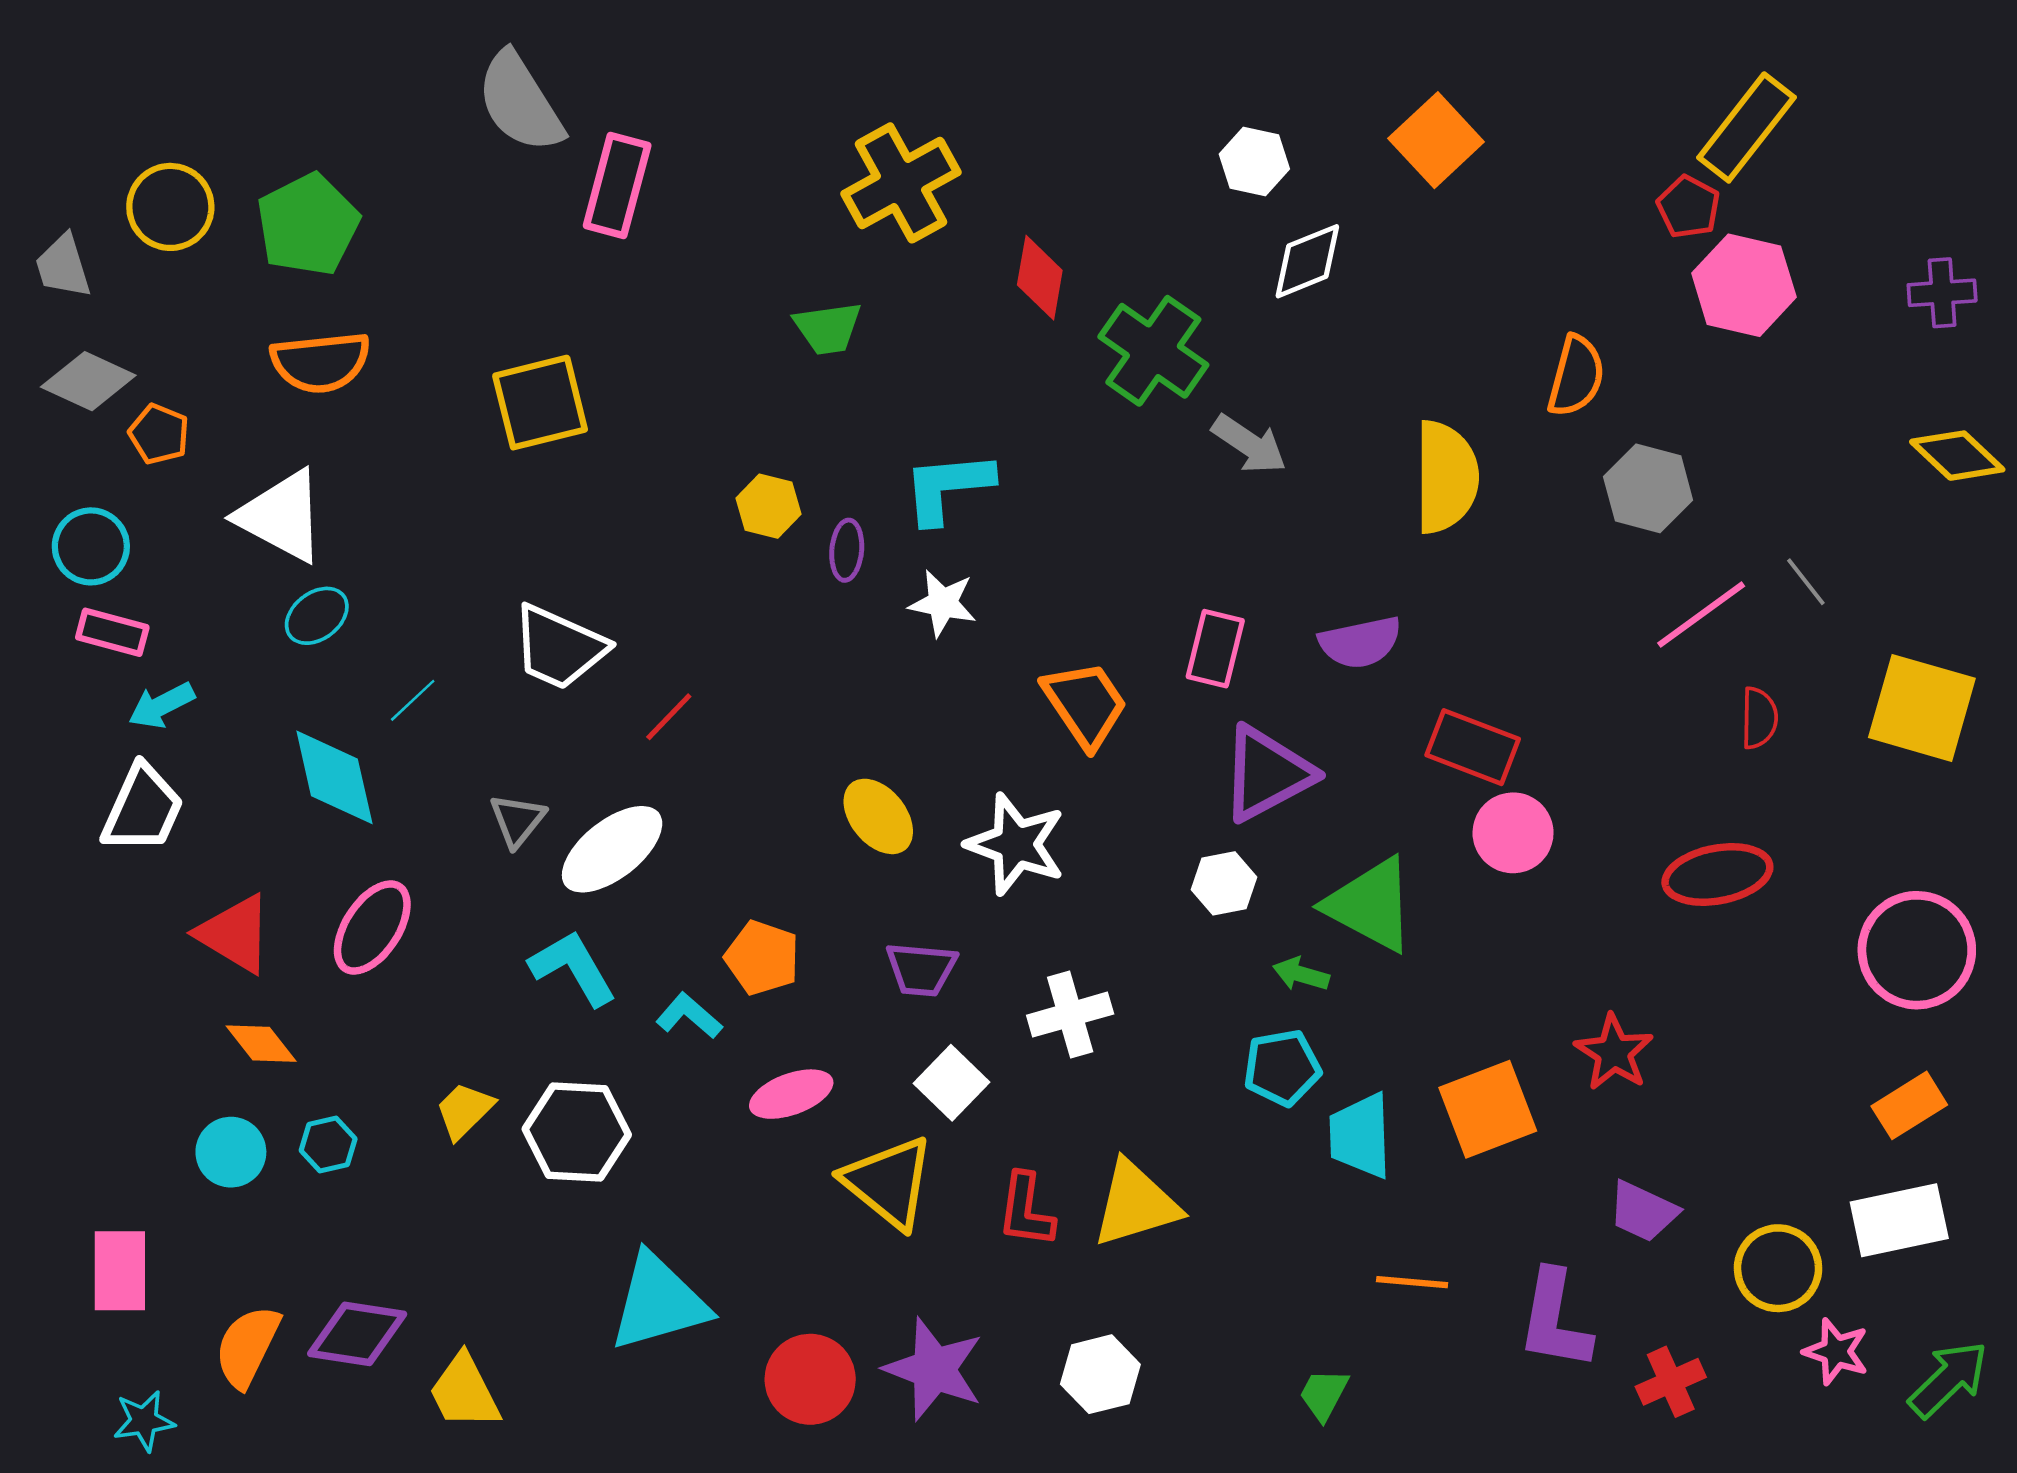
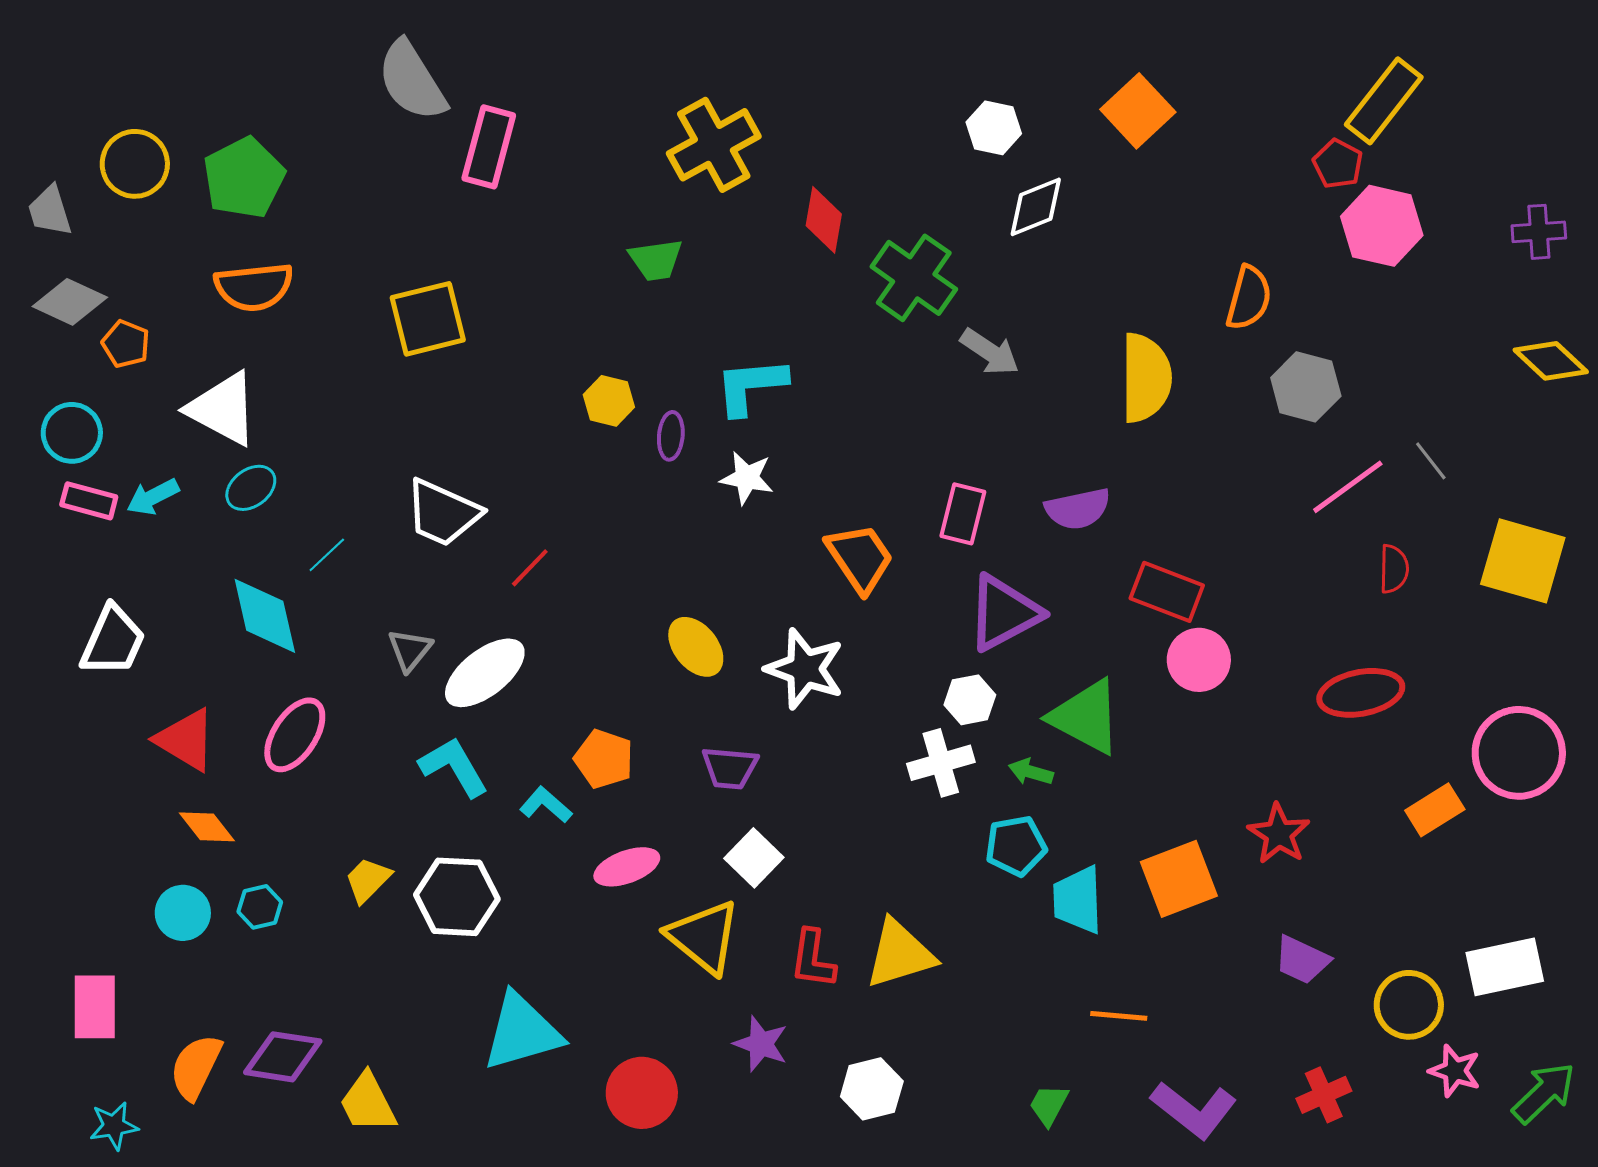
cyan arrow: (162, 705) -> (153, 497), moved
white cross: (1070, 1015) -> (941, 763), moved
orange rectangle: (1909, 1105) -> (1435, 810), moved
purple L-shape: (1555, 1320) -> (1194, 1110), moved, turned -62
purple star: (934, 1369) -> (761, 1044), moved, size x0.7

